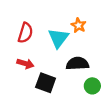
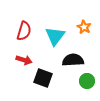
orange star: (79, 25) -> (84, 27), moved

